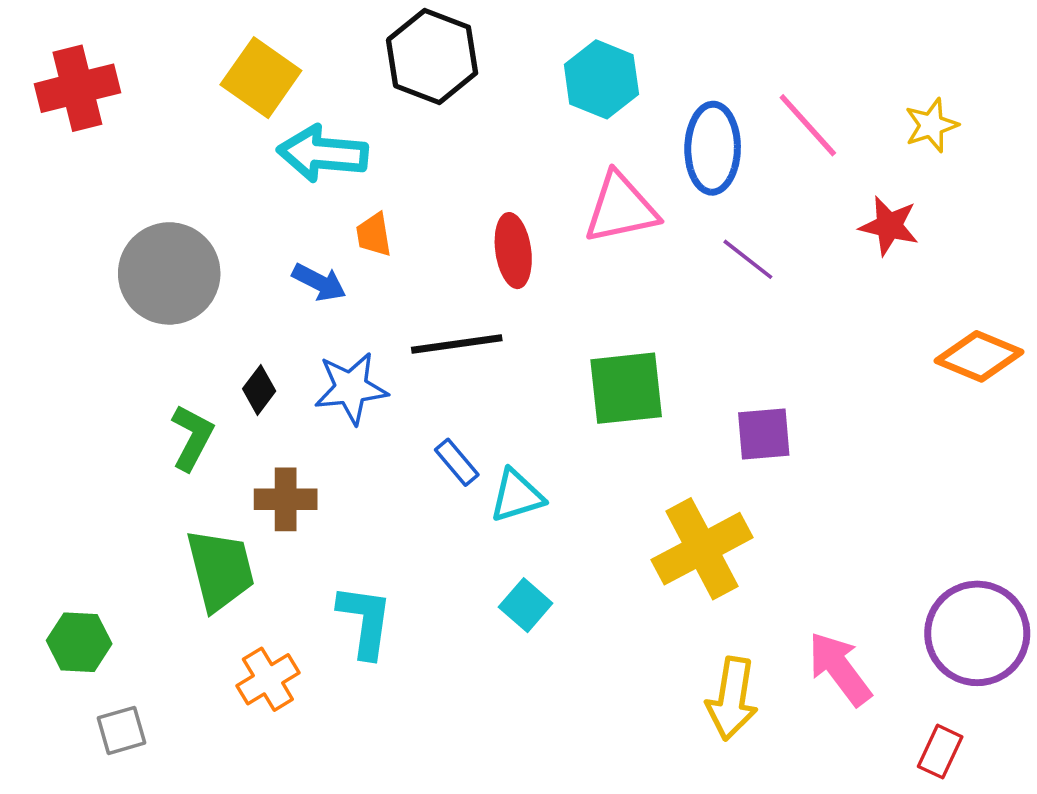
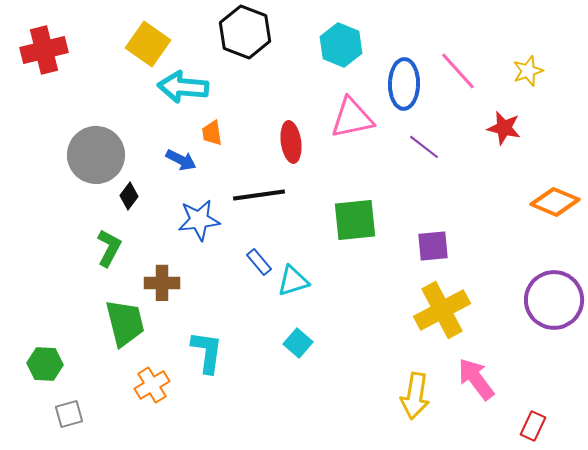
black diamond: (259, 390) -> (129, 196), moved
yellow cross: (702, 549) -> (442, 310), moved
purple circle: (977, 633) -> (554, 300), moved

